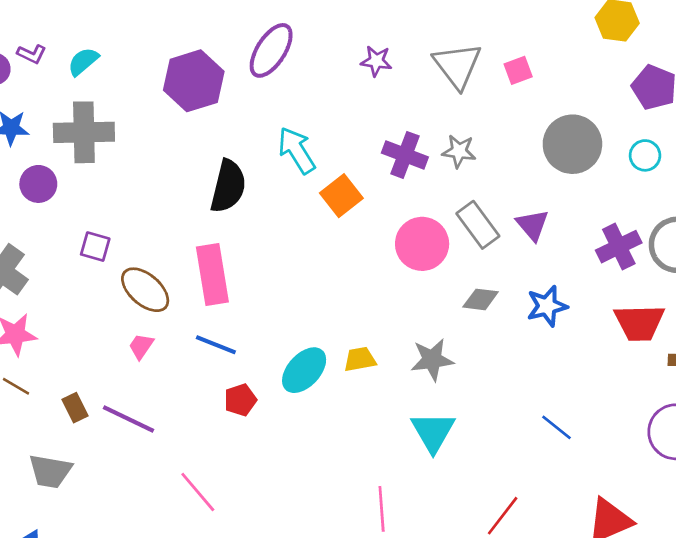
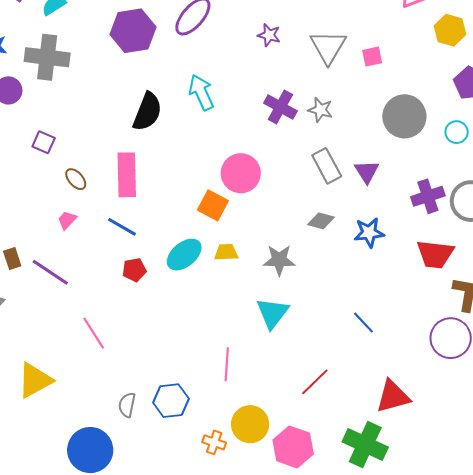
orange square: (341, 196) -> (213, 205), moved, turned -32
pink circle: (422, 244) -> (241, 173), moved
brown ellipse: (145, 290) -> (76, 179), size x0.6

